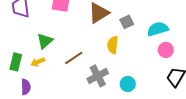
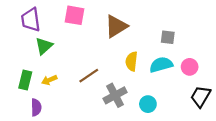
gray square: (127, 22) -> (168, 37), moved, turned 32
cyan semicircle: (158, 29) -> (161, 65), moved
green triangle: (45, 41) -> (44, 46), moved

